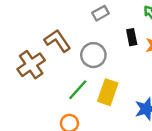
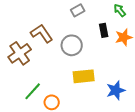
green line: (78, 90) -> (33, 91), moved
yellow rectangle: (108, 92) -> (84, 76), turned 65

